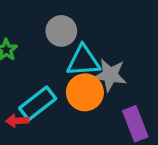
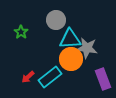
cyan rectangle: (38, 103) -> (50, 77), moved
red arrow: (17, 121) -> (28, 77), turned -40

